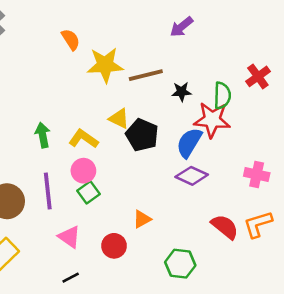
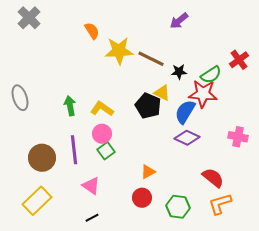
brown line: (146, 75) -> (151, 59), turned 40
green semicircle: (222, 96) -> (211, 75), turned 55
yellow triangle: (119, 118) -> (162, 93), moved
orange L-shape: (258, 224) -> (220, 204), moved
red circle: (114, 246) -> (142, 198), moved

